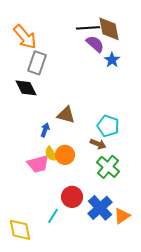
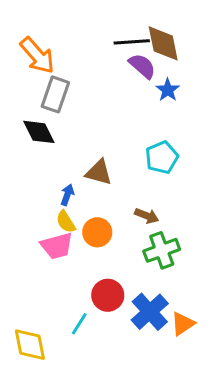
cyan pentagon: (108, 126) -> (162, 157), moved, turned 30
yellow semicircle: (51, 154) -> (66, 222), moved
green cross: (108, 167) -> (162, 250), turned 30

